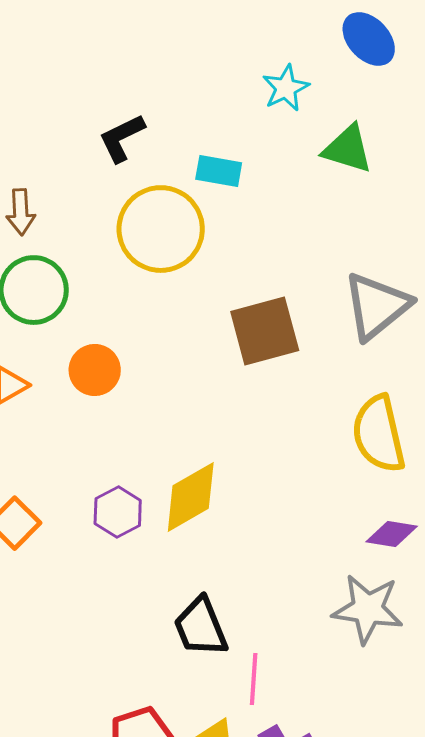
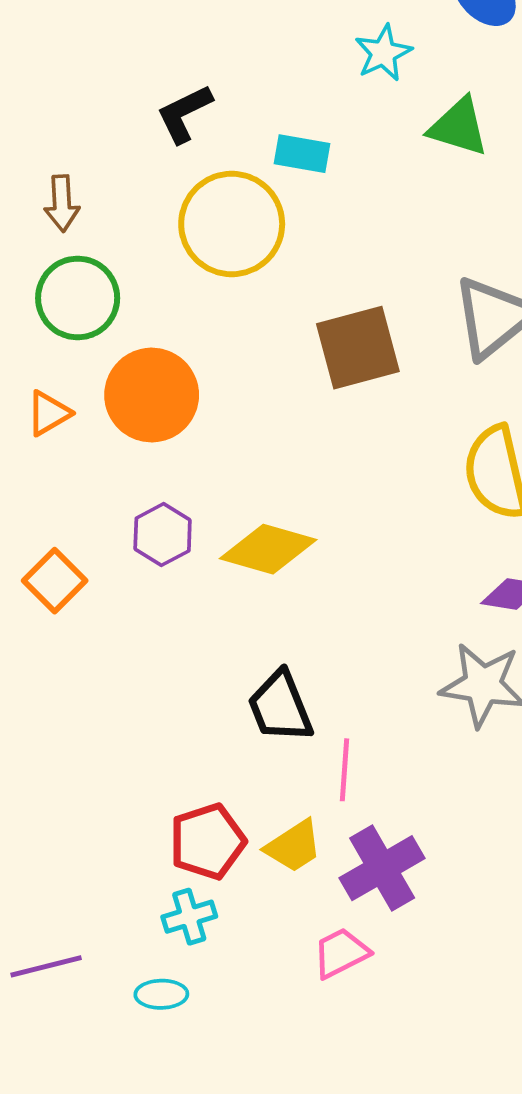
orange circle: (95, 370) -> (152, 395), size x1.5
yellow diamond: (191, 497) -> (268, 549), turned 46
purple hexagon: (118, 512) -> (163, 535), moved

